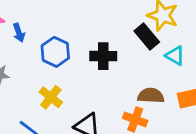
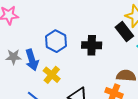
blue arrow: (19, 33) -> (32, 60), moved, size x1.5

